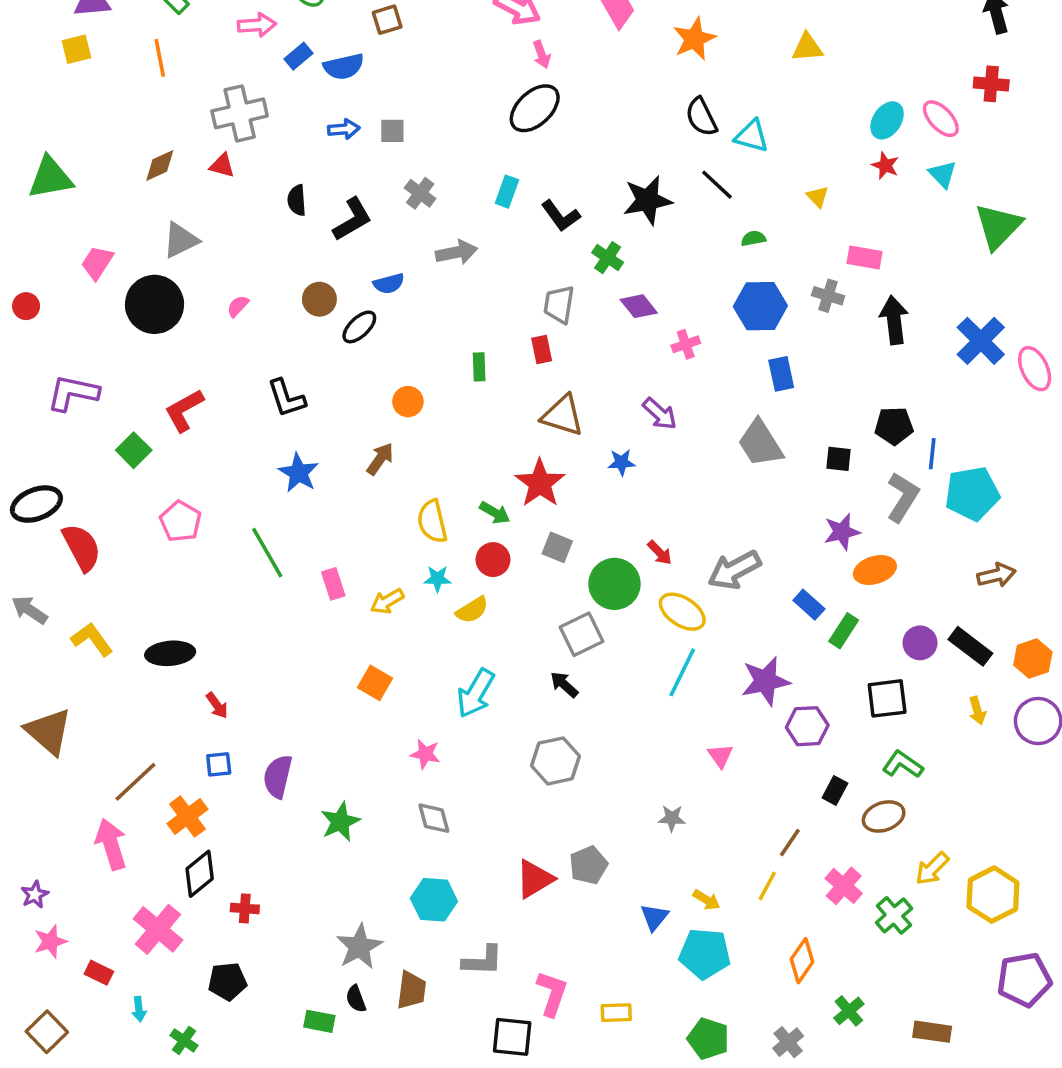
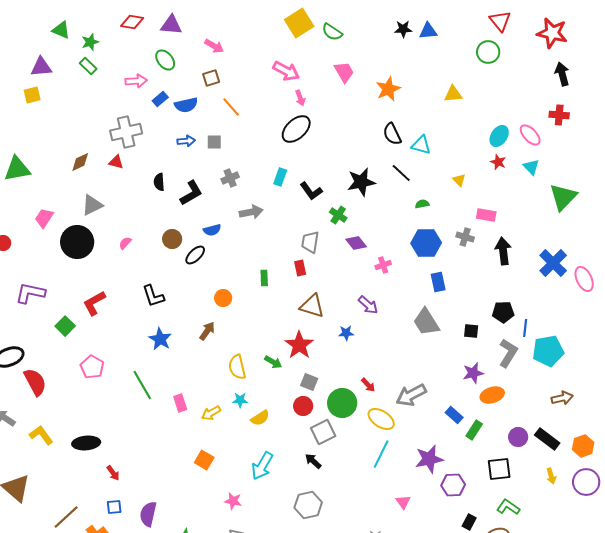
orange line: (160, 58) -> (231, 107), moved, turned -30
gray cross: (420, 193) -> (230, 178), turned 30
red circle: (493, 560) -> (303, 406), moved

